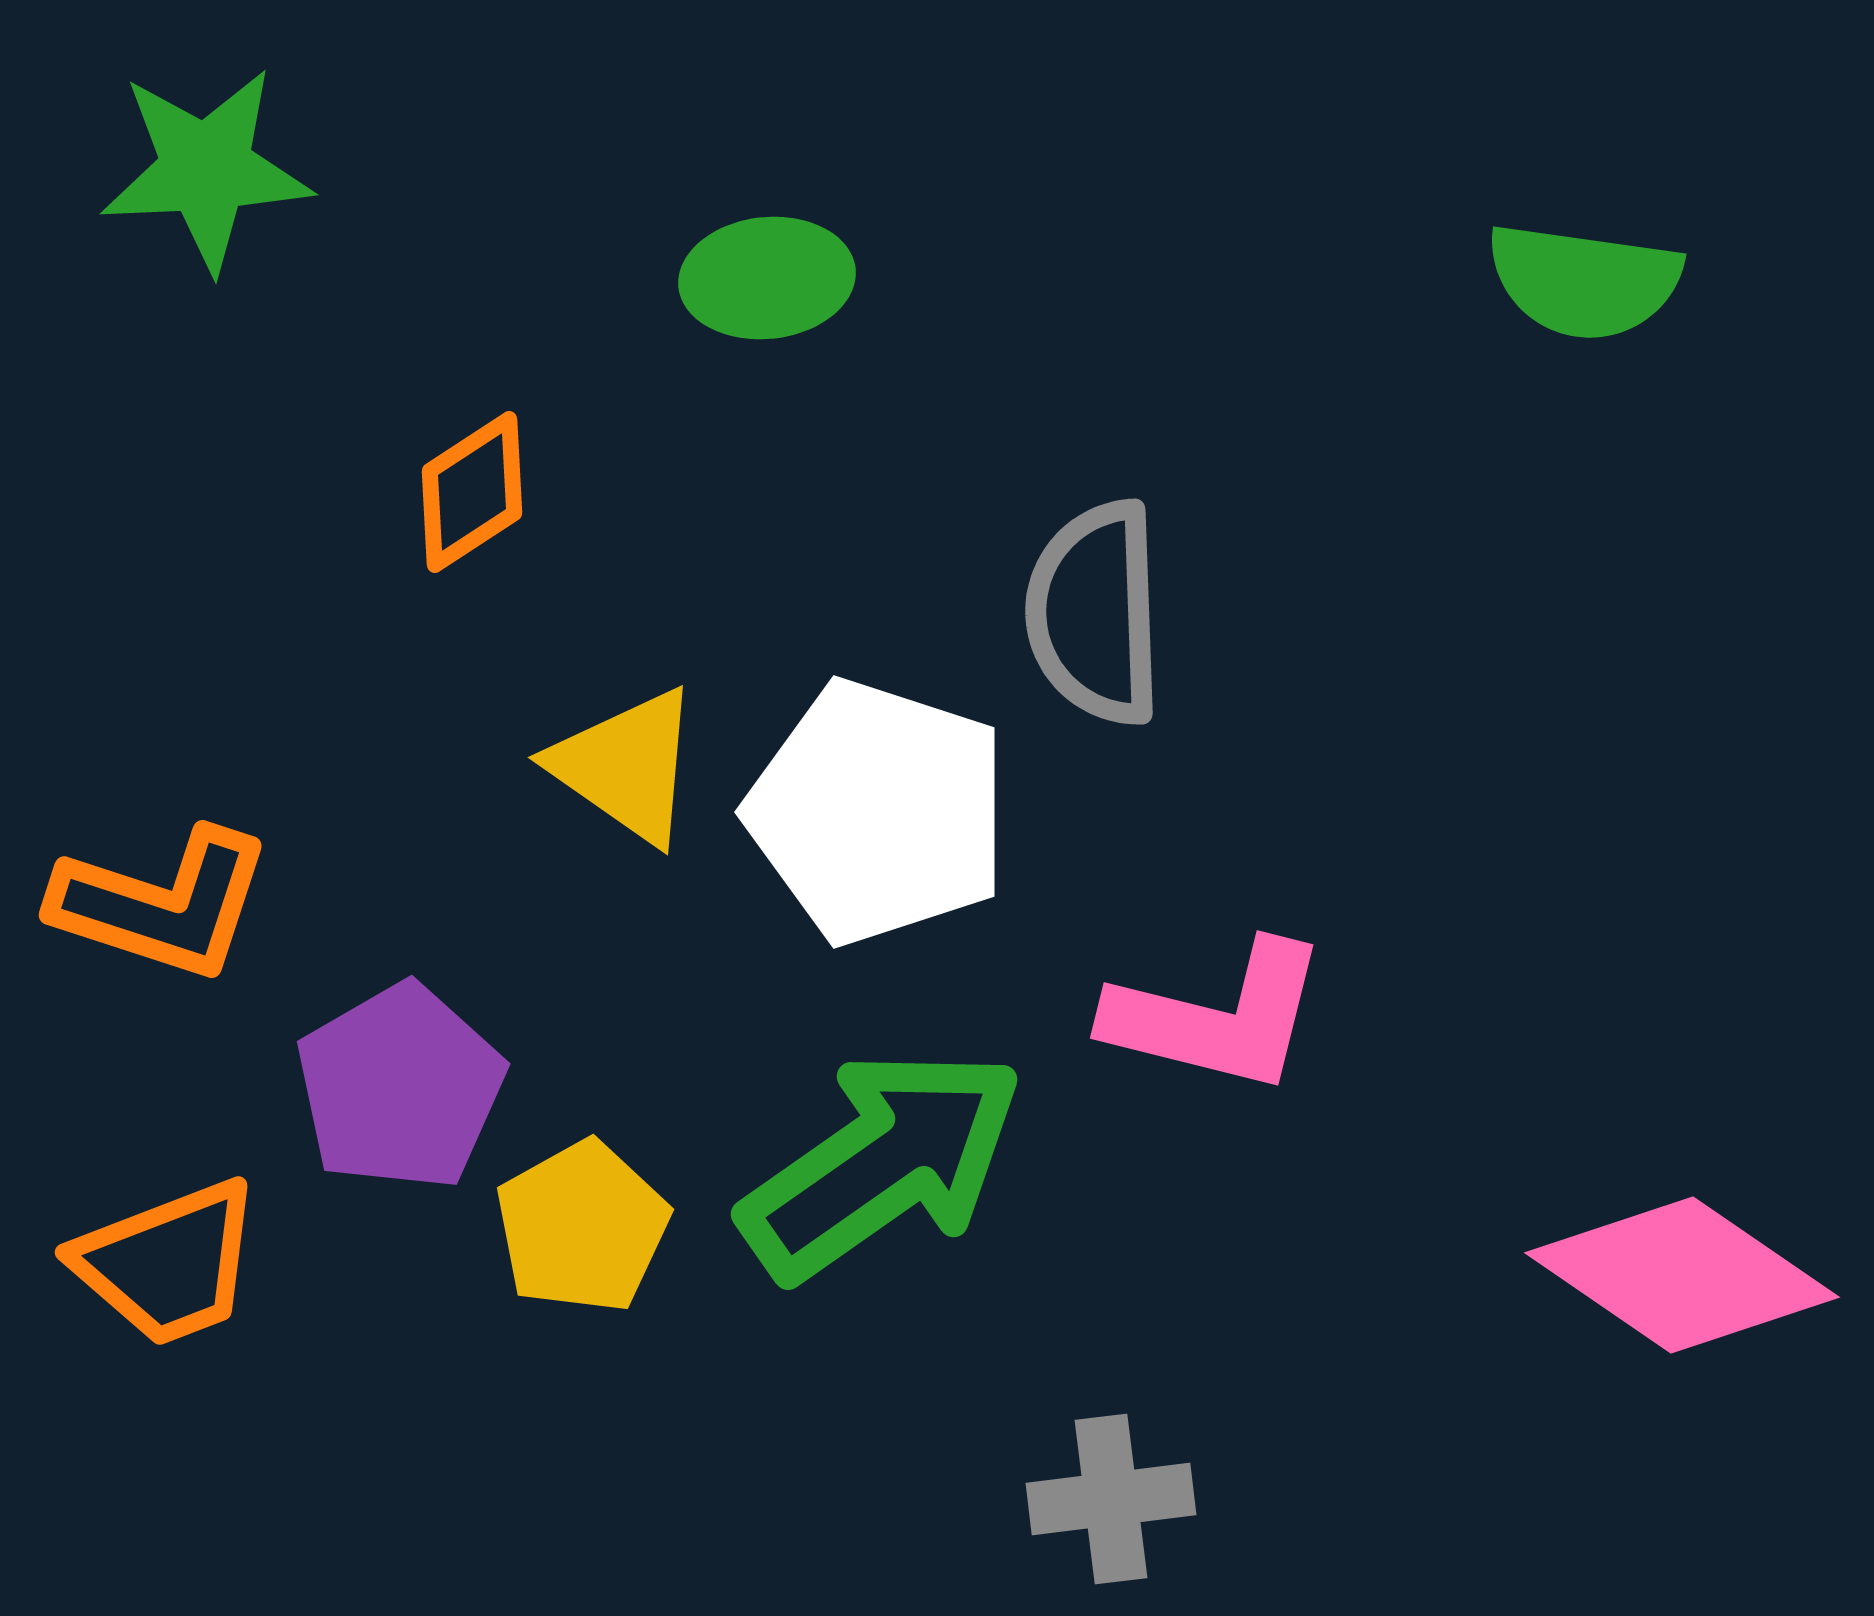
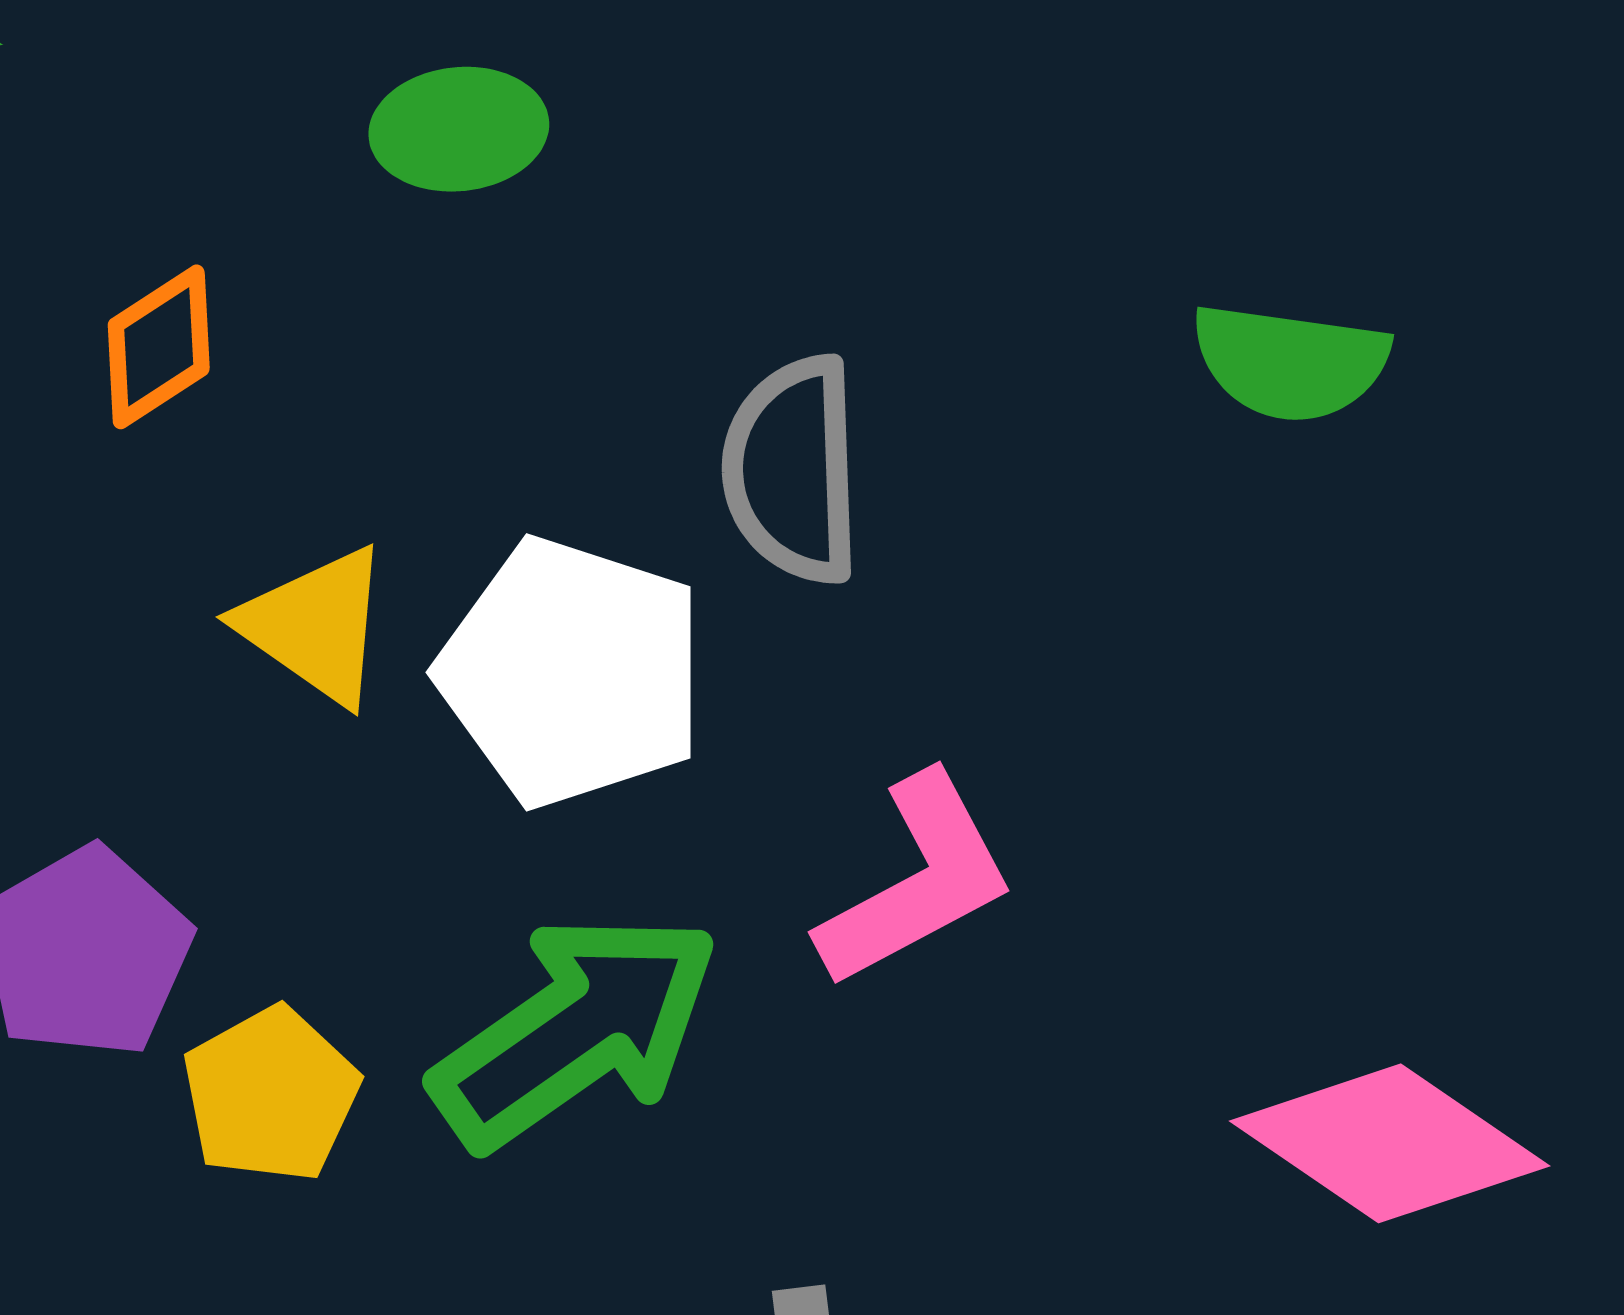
green semicircle: (1584, 281) -> (1290, 362), moved
pink L-shape: (1217, 1017) -> (917, 881), turned -42

